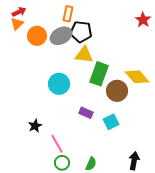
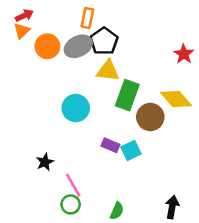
red star: (143, 20) -> (184, 54), moved
black pentagon: (81, 32) -> (104, 41), turned 30
cyan square: (111, 122) -> (131, 150), moved
green circle: (62, 163) -> (71, 204), moved

